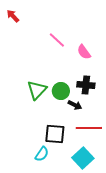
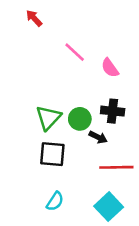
red arrow: (13, 16) -> (34, 18), moved
black square: (55, 134) -> (52, 154), moved

